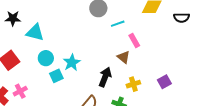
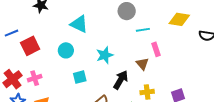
cyan triangle: (35, 32) -> (79, 24), moved
cyan star: (72, 63) -> (105, 55), moved
cyan square: (56, 76) -> (80, 77), moved

